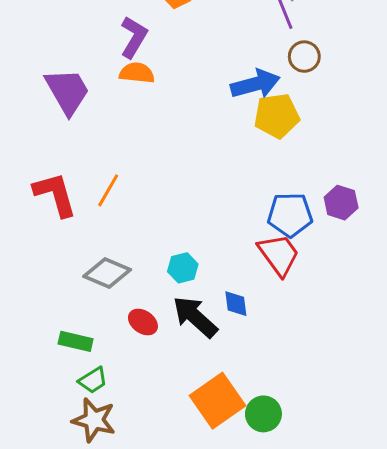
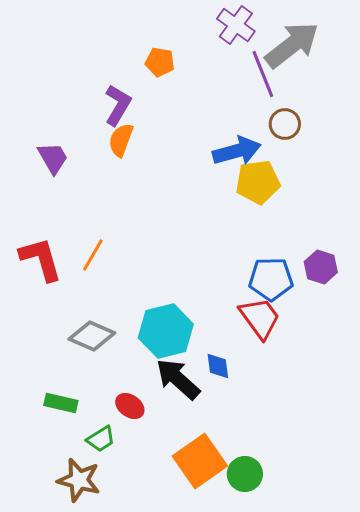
orange semicircle: (137, 73) -> (121, 140), turned -76
purple trapezoid: (67, 91) -> (53, 158), size x0.7
cyan hexagon: (183, 268) -> (166, 331), size x1.8
red ellipse: (143, 322) -> (130, 406), moved
green trapezoid: (93, 380) -> (101, 439), moved

